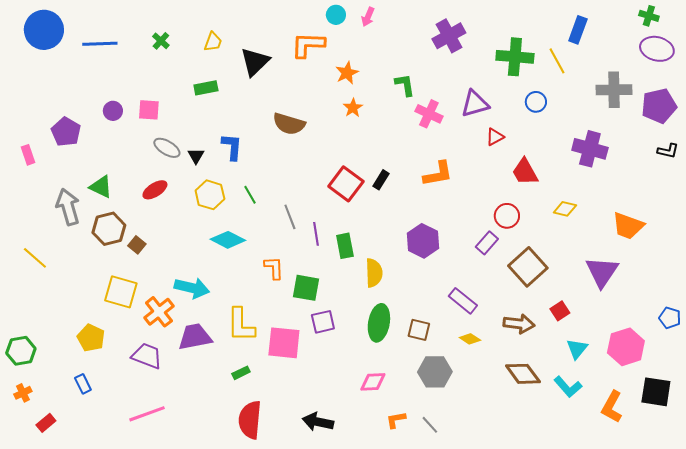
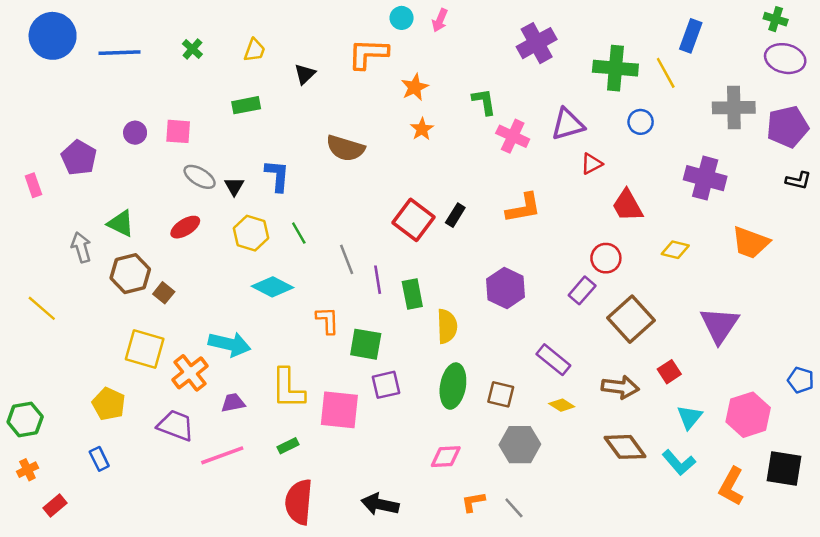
black triangle: (255, 62) -> (305, 74), size x0.6
gray arrow: (68, 207) -> (81, 247), size x0.7
orange trapezoid: (628, 226) -> (751, 243), moved
purple trapezoid: (195, 337) -> (233, 403), size x0.6
pink line: (147, 414) -> (222, 455), moved

